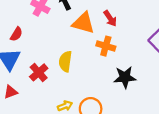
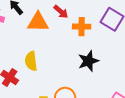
orange cross: (106, 46) -> (82, 27), moved

